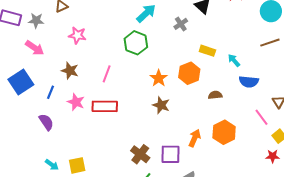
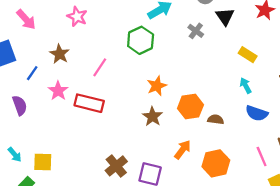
gray cross: (181, 24) -> (196, 31), turned -32
yellow rectangle: (207, 51) -> (248, 55), moved
orange hexagon: (189, 73) -> (190, 107), moved
orange arrow: (195, 138) -> (183, 150), moved

